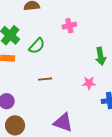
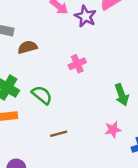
green semicircle: (37, 46) -> (42, 95), turned -84

